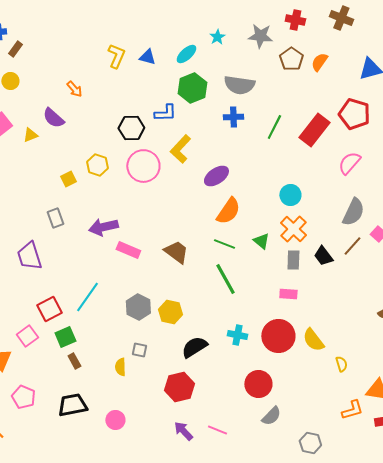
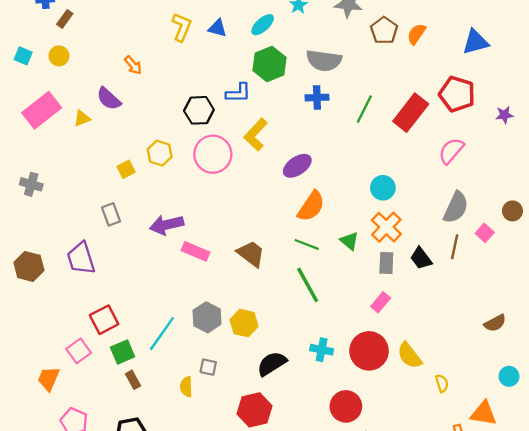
brown line: (352, 246) -> (455, 247), turned -30
pink rectangle: (288, 294) -> (381, 302), turned -54
cyan line: (87, 297) -> (162, 334), moved

